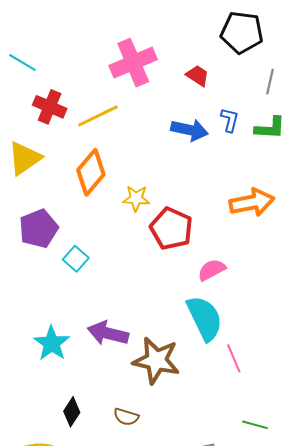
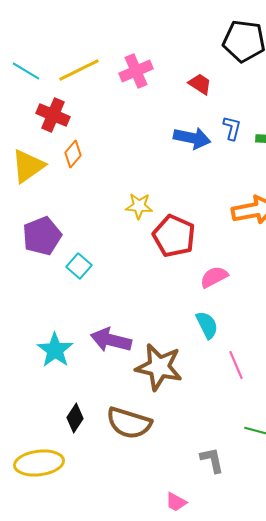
pink cross: (133, 63) -> (136, 71), size x0.7
yellow line: (98, 116) -> (79, 70), moved
orange diamond: (91, 172) -> (73, 154), moved, size x0.6
cyan semicircle: (205, 318) -> (207, 325), size x0.6
brown semicircle: (126, 417) -> (129, 423), size x1.8

